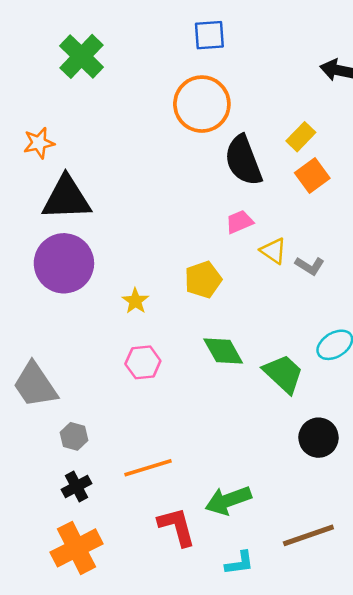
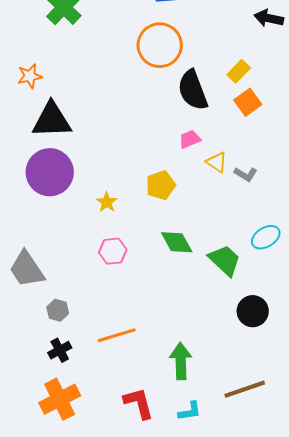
green arrow: (228, 500) -> (181, 361), turned 108
red L-shape: (177, 527) -> (139, 403), moved

